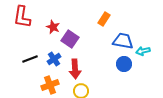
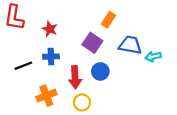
purple square: (70, 39) -> (92, 43), moved
blue cross: (54, 59) -> (51, 57), moved, turned 32
blue circle: (124, 64) -> (100, 71), moved

